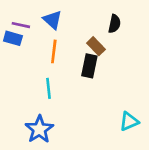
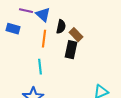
black semicircle: (114, 24) -> (61, 27), moved
purple line: (21, 25) -> (26, 11), moved

